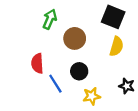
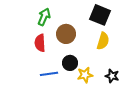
red semicircle: (37, 63) -> (40, 43), moved
blue line: (55, 84) -> (49, 74), turned -66
yellow star: (92, 96) -> (85, 75), moved

